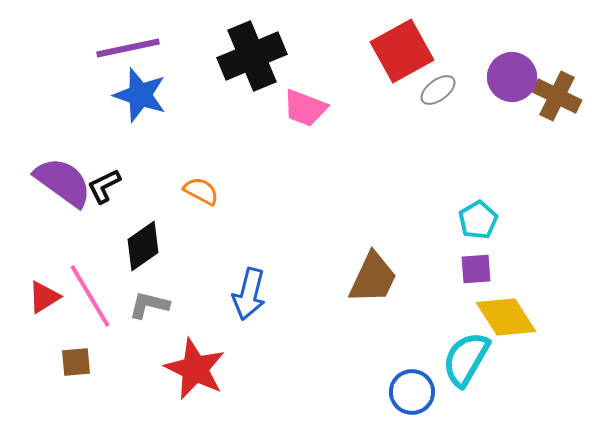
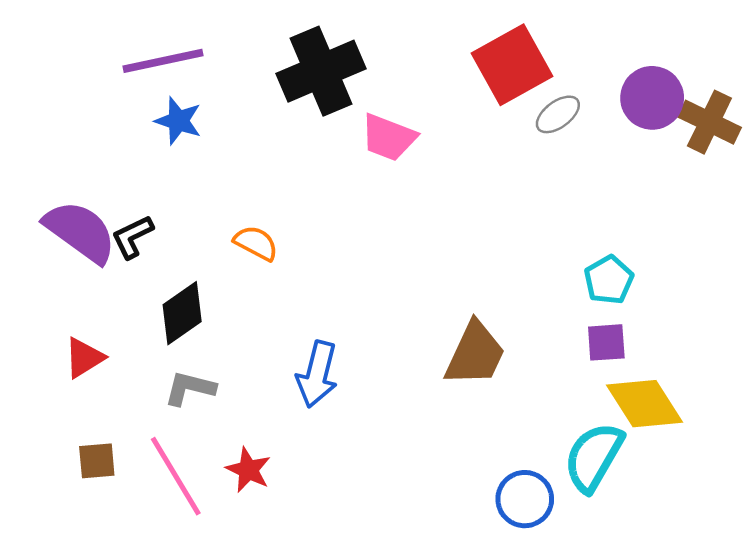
blue star: (140, 95) -> (178, 121), size x0.7
pink line: (90, 296) -> (176, 476), moved
red triangle: (44, 297) -> (84, 358), moved
red star: (195, 369) -> (248, 470), size x0.6

